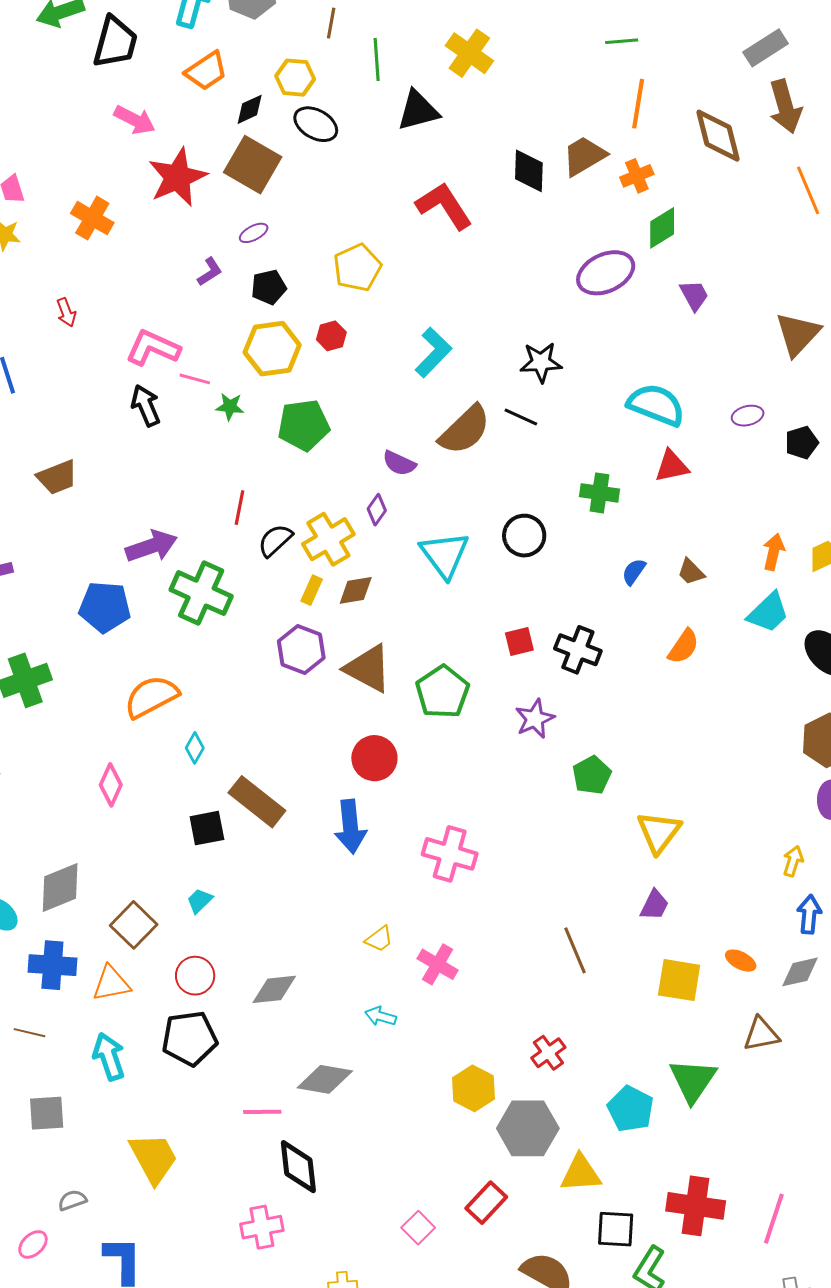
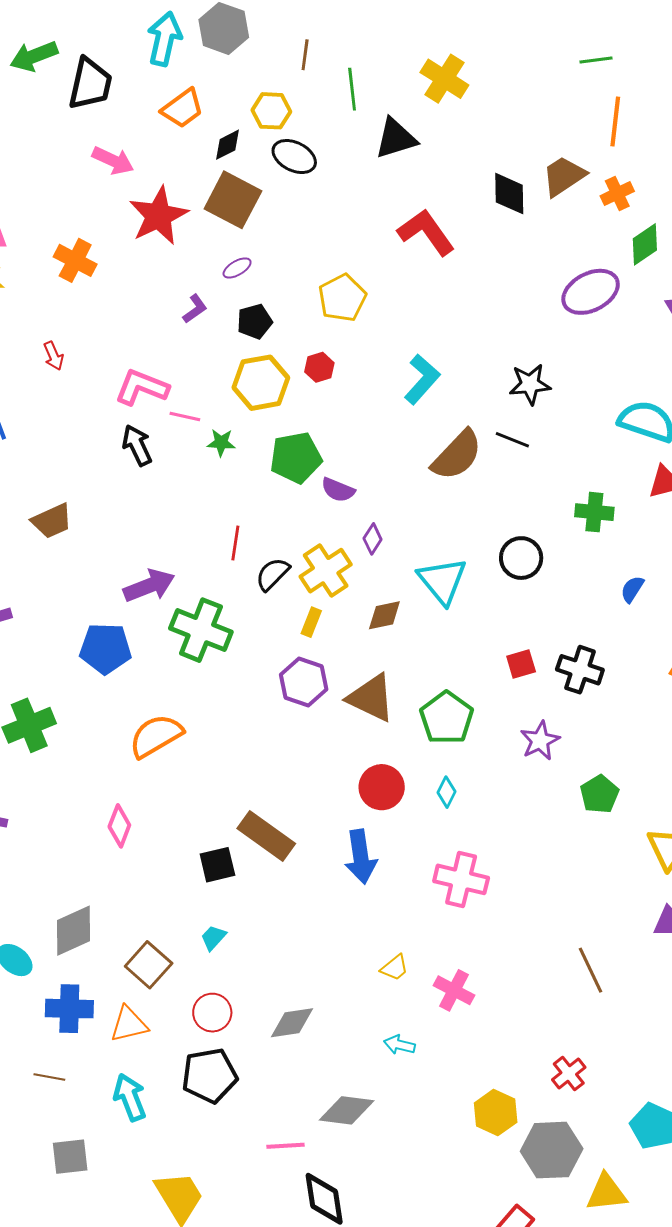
purple semicircle: (399, 463) -> (338, 490), moved
brown diamond: (356, 590) -> (384, 615), moved
cyan diamond: (195, 748) -> (447, 792), moved

